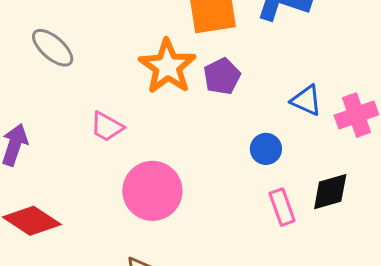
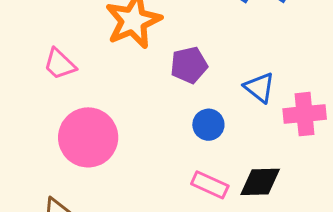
purple pentagon: (222, 76) -> (189, 65), moved
pink rectangle: (282, 207) -> (210, 185), turned -60

